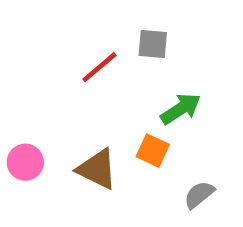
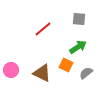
gray square: (153, 44) -> (79, 19), moved
gray semicircle: (199, 195) -> (86, 73), moved

